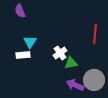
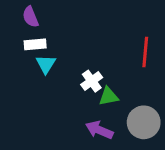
white rectangle: (23, 55) -> (35, 44), moved
purple arrow: (75, 85) -> (99, 130), moved

